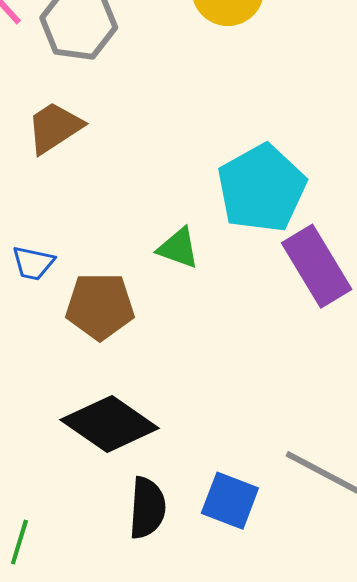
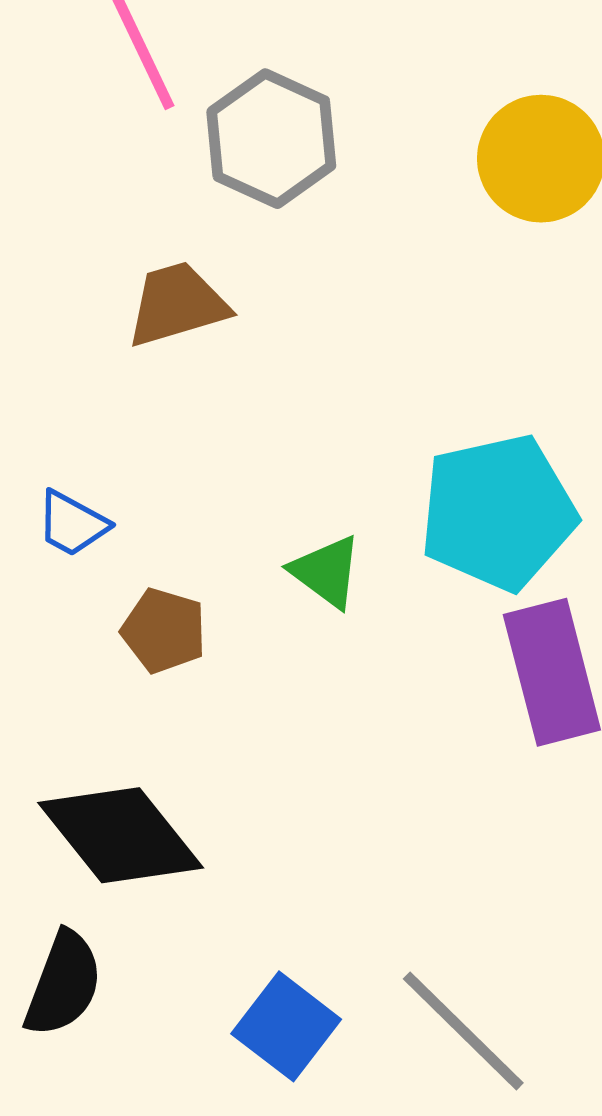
brown pentagon: (100, 306) -> (164, 631), size x0.7
black semicircle: (147, 508) -> (63, 984), moved

